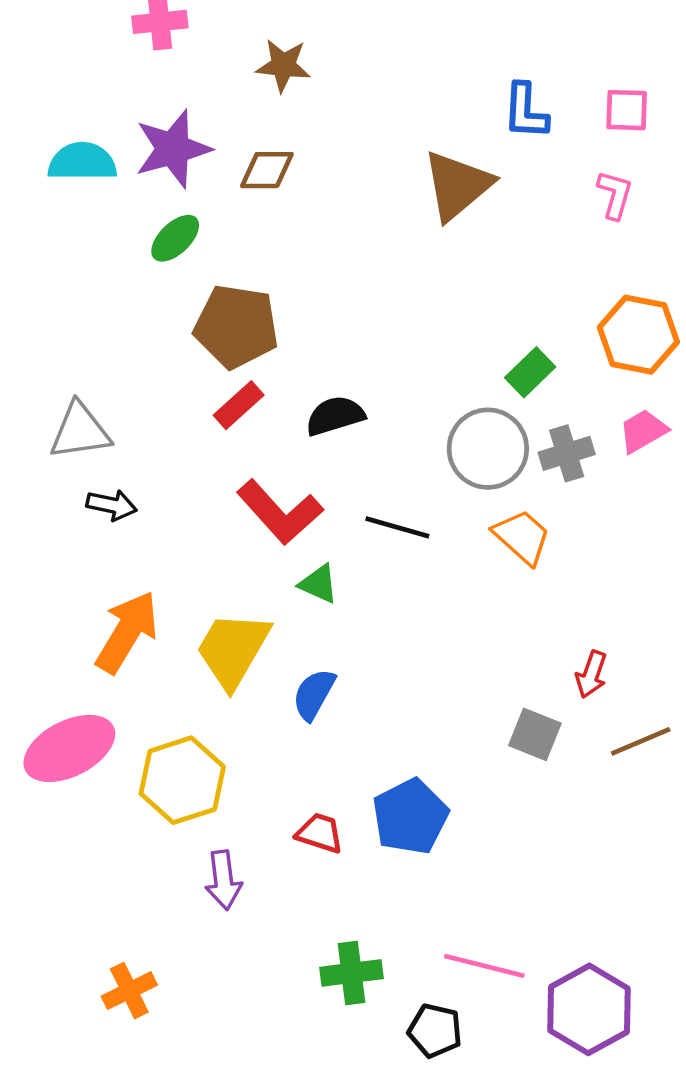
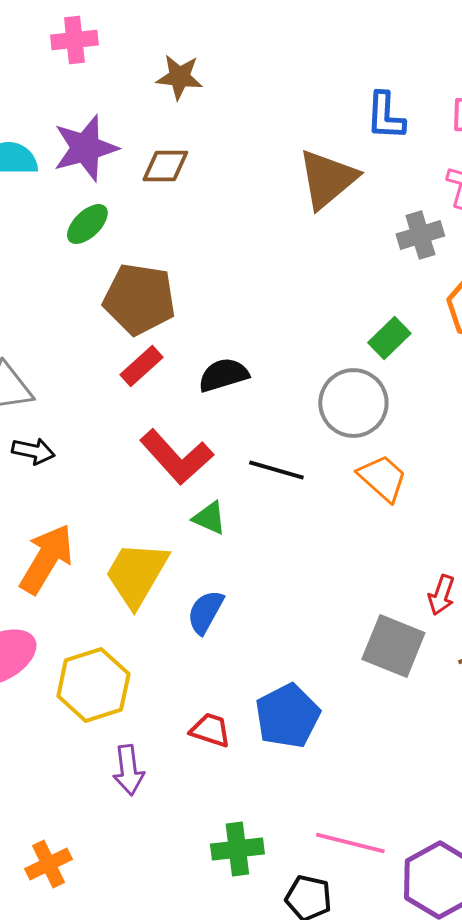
gray cross: (567, 453) -> (420, 235), moved
gray square: (535, 734) -> (393, 646), size x1.4

